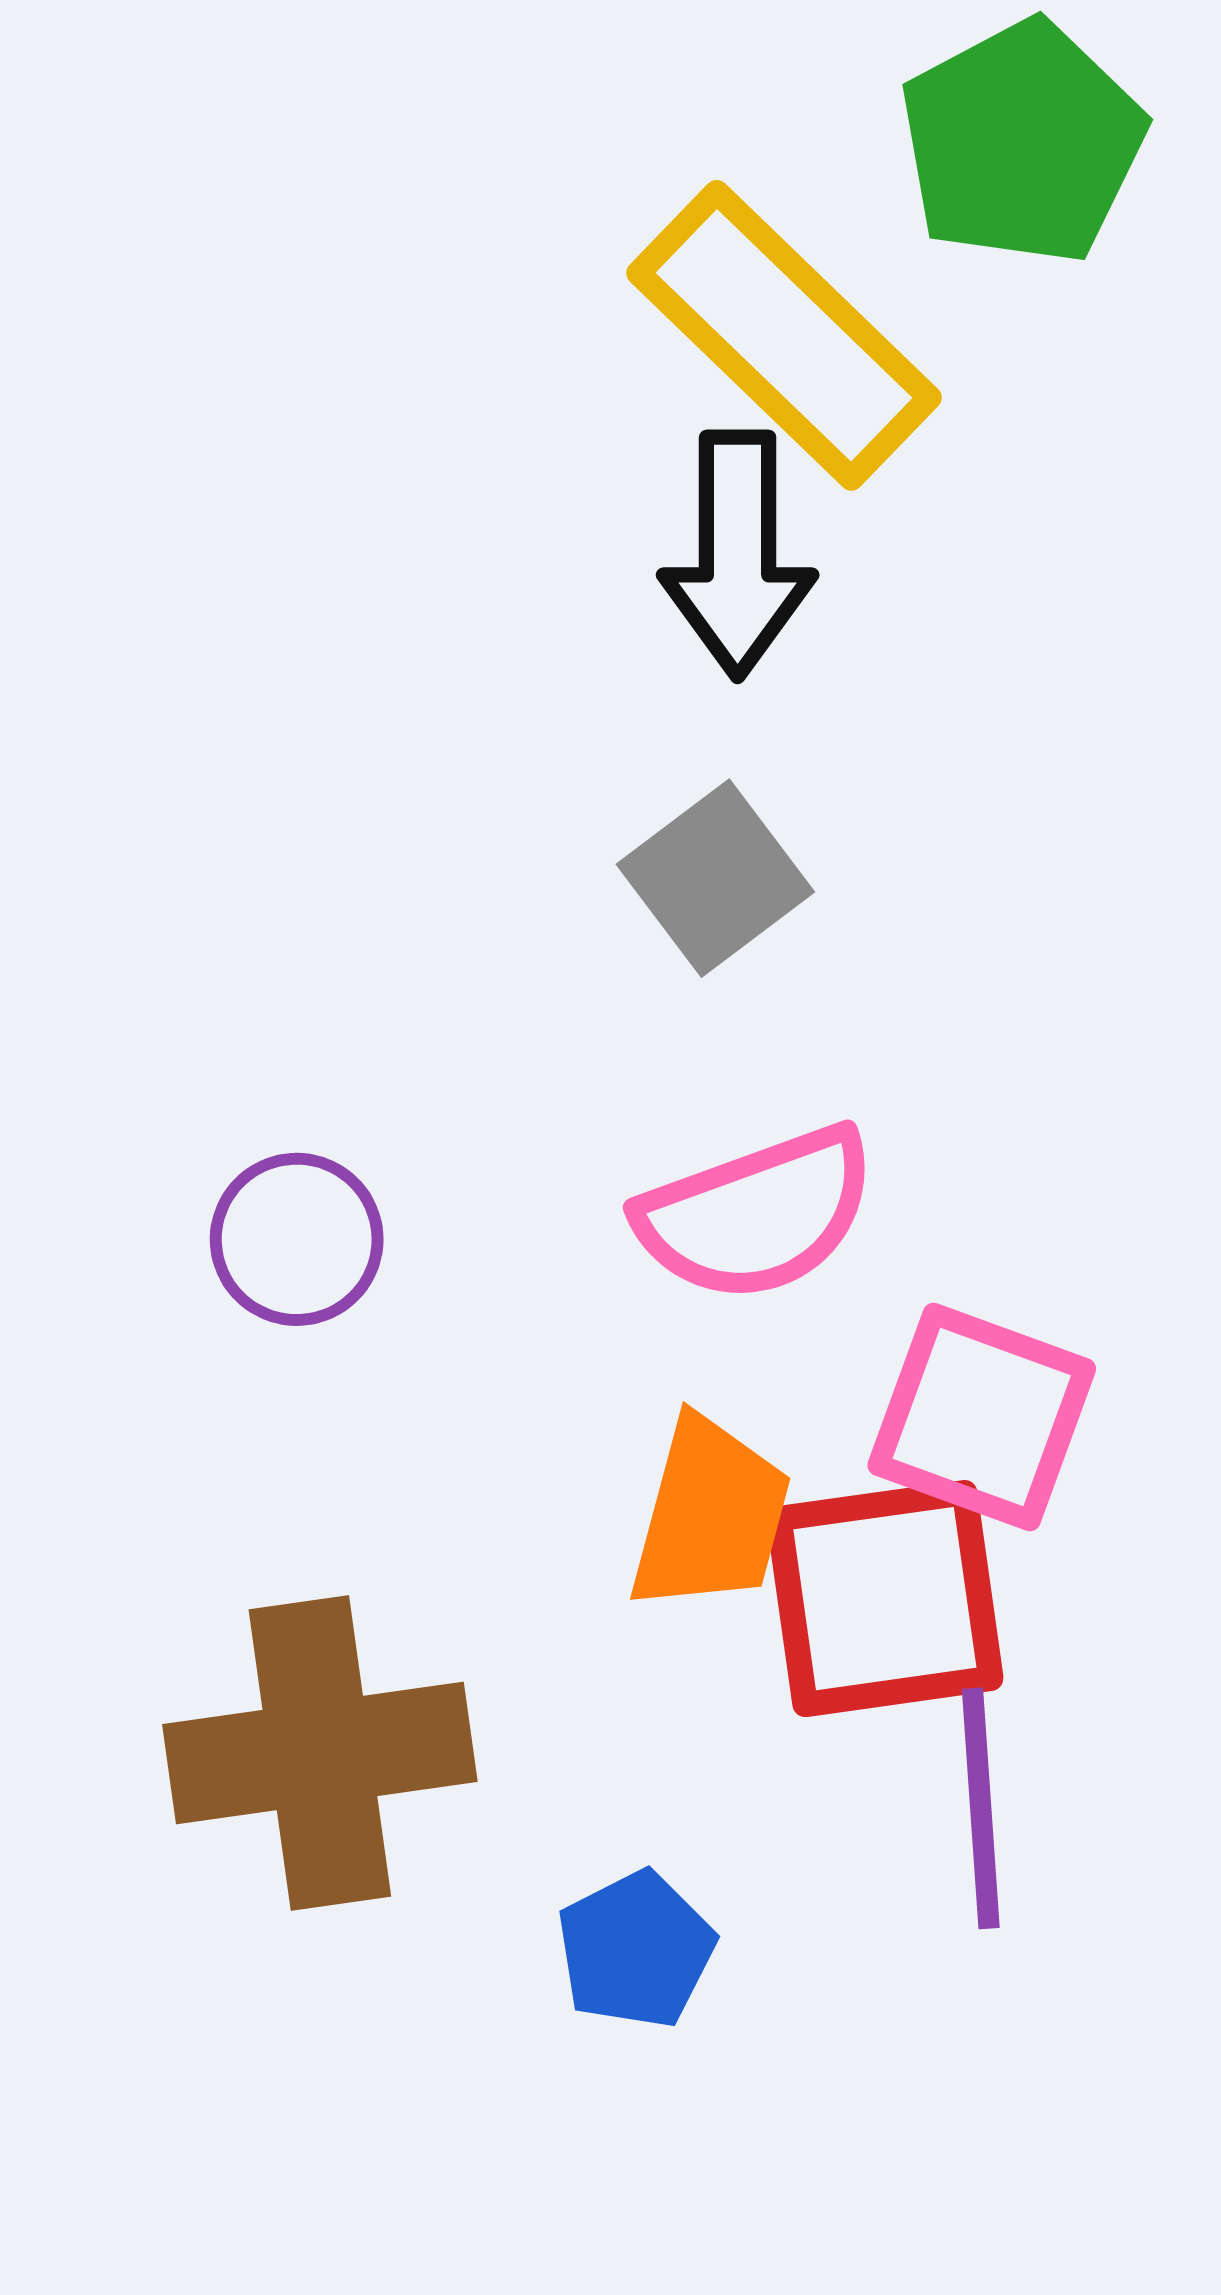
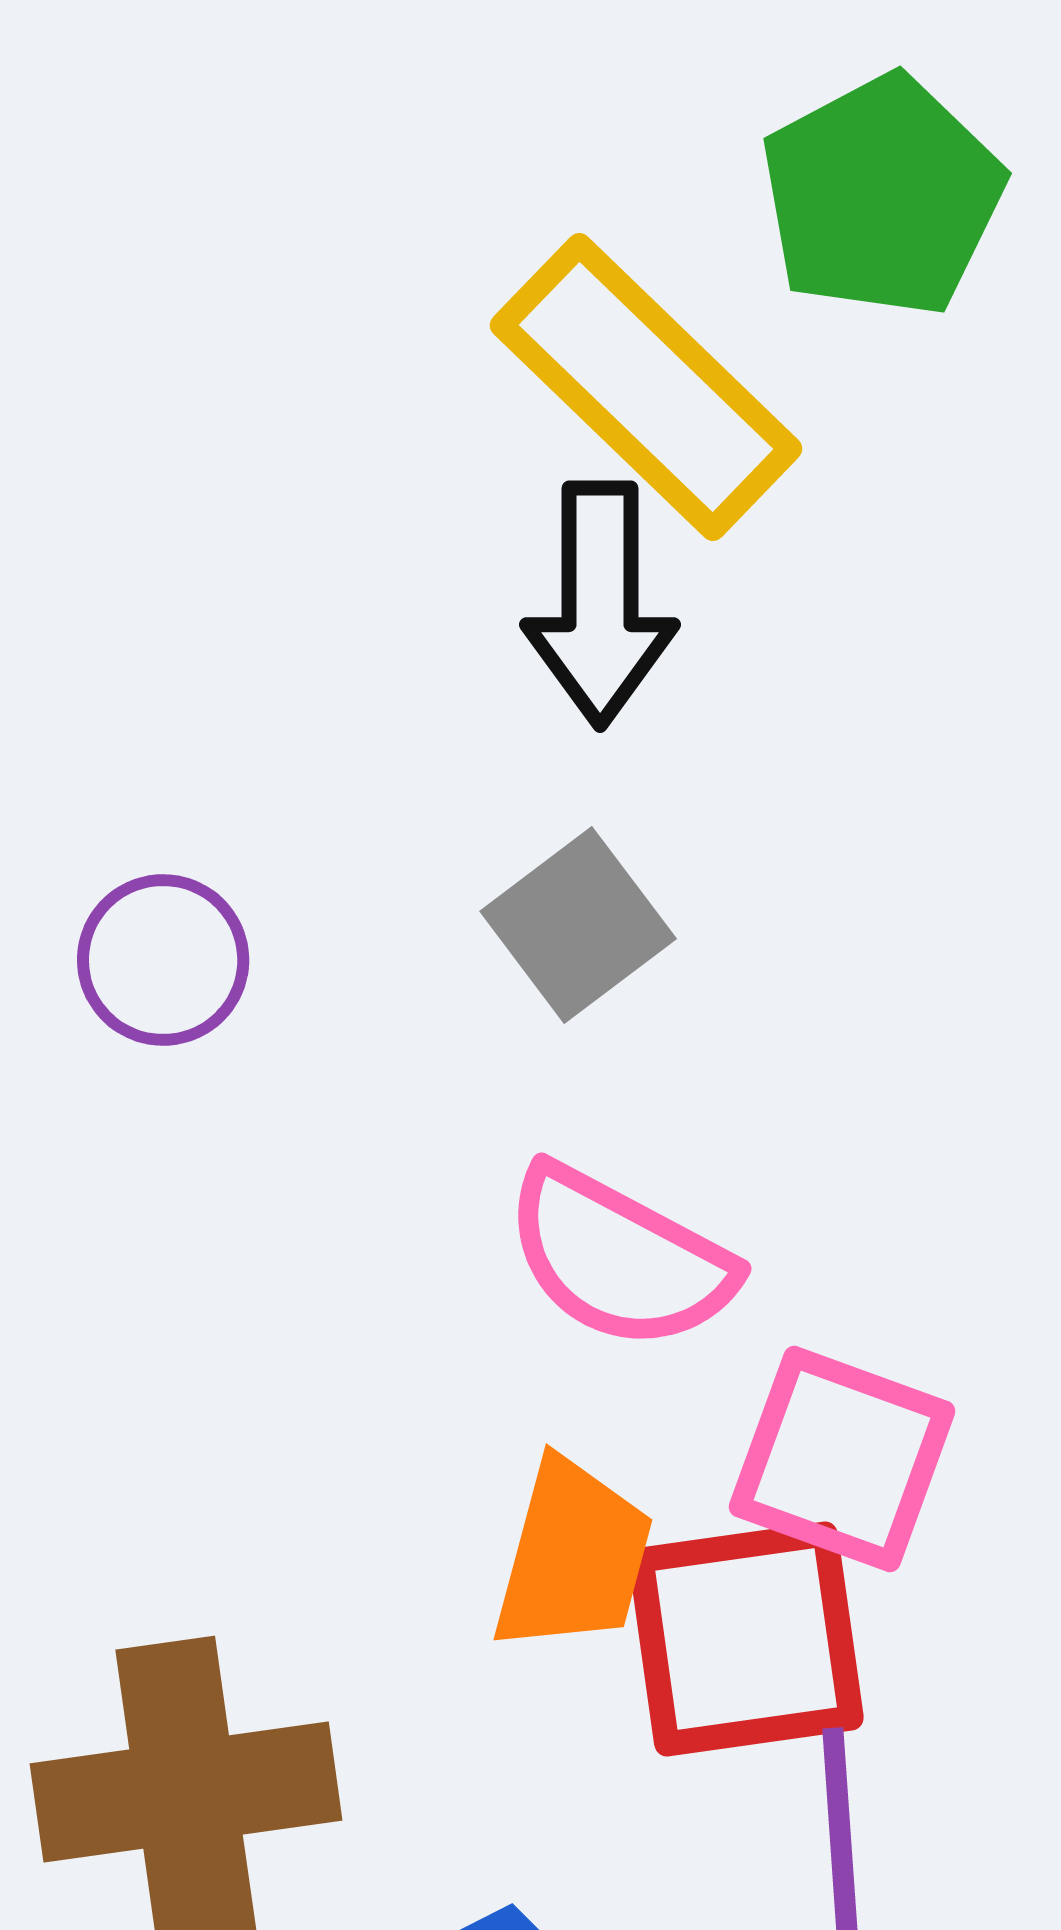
pink semicircle: (757, 1214) -> (619, 1258), turned 48
purple circle: (297, 1239) -> (163, 960), moved

